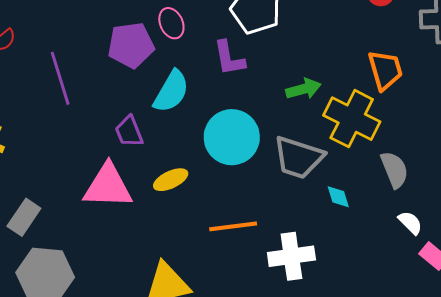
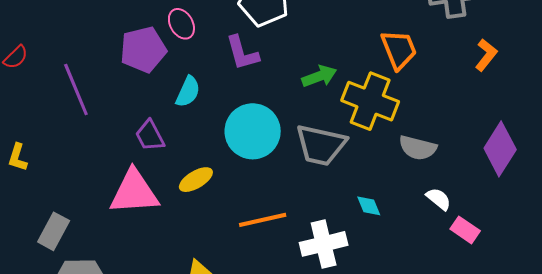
cyan semicircle: (171, 91) -> (188, 92), size x0.7
gray semicircle: (394, 170) -> (418, 148), turned 132
cyan diamond: (338, 197) -> (369, 206), moved

